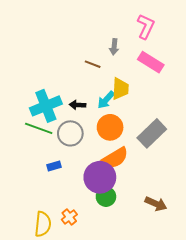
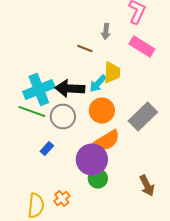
black arrow: (77, 105) -> (70, 88), size x1.8
blue rectangle: (54, 166) -> (47, 148), turned -32
brown arrow: (156, 204) -> (147, 186), turned 40

